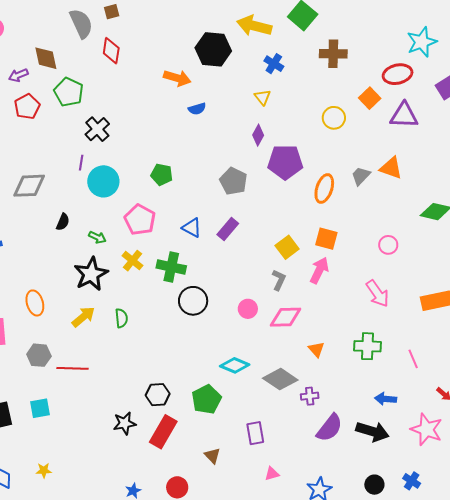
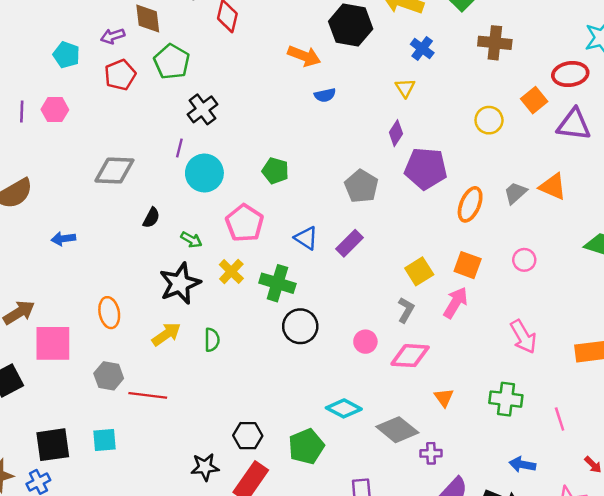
pink circle: (388, 245) -> (524, 260), moved

